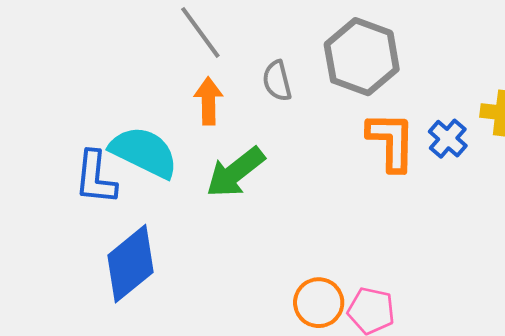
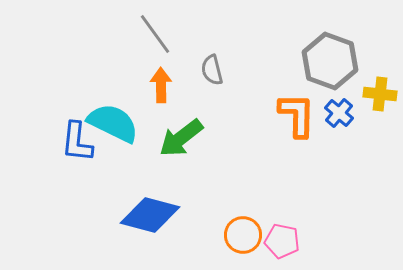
gray hexagon: (362, 57) -> (330, 61), moved
blue diamond: (130, 264) -> (150, 215), moved, turned 54

